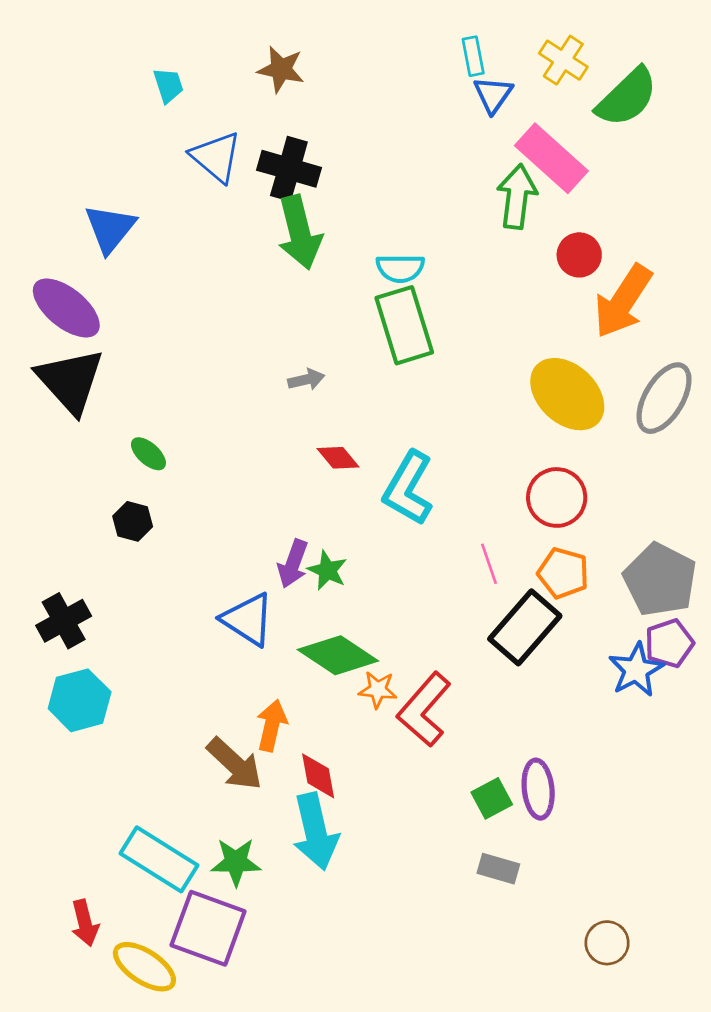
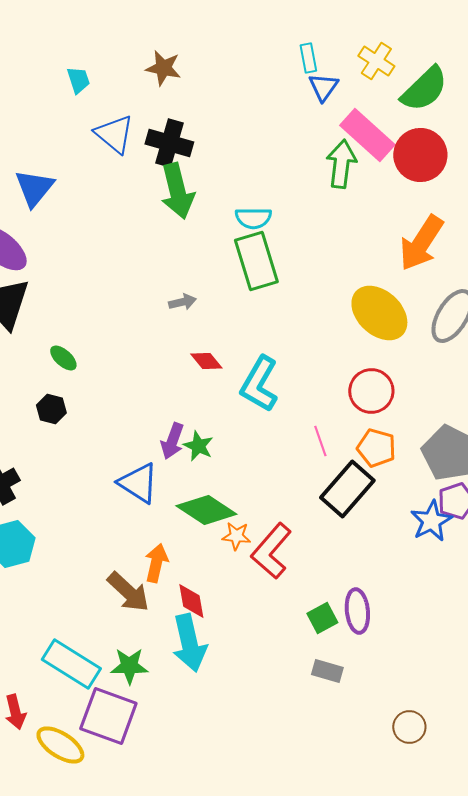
red circle: (579, 255) -> (420, 155), moved, size x1.6

